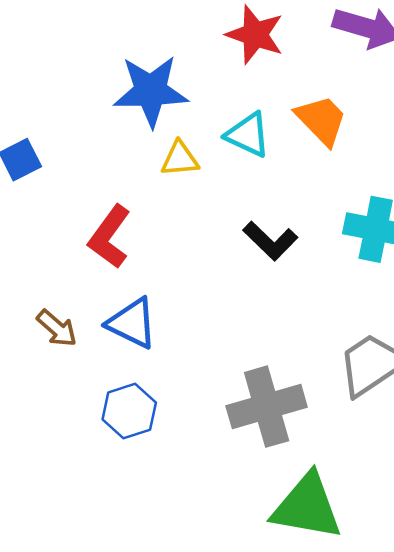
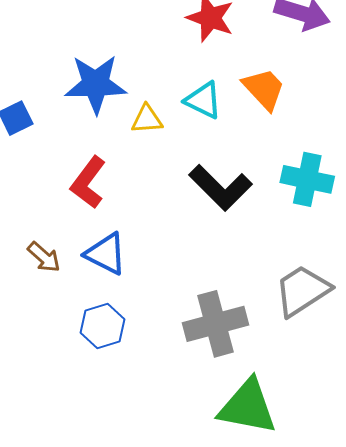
blue star: (151, 91) -> (96, 84), moved
black L-shape: (270, 241) -> (221, 188), size x1.4

